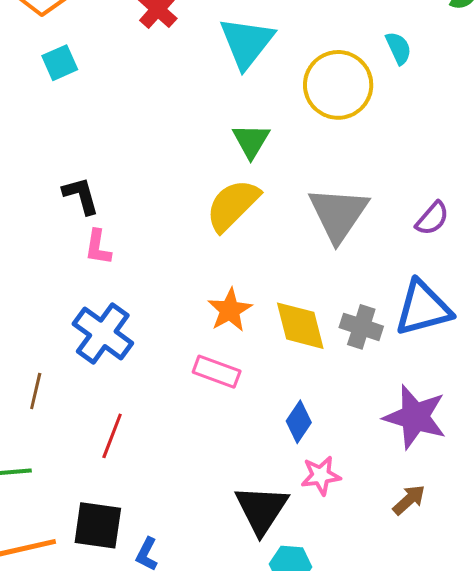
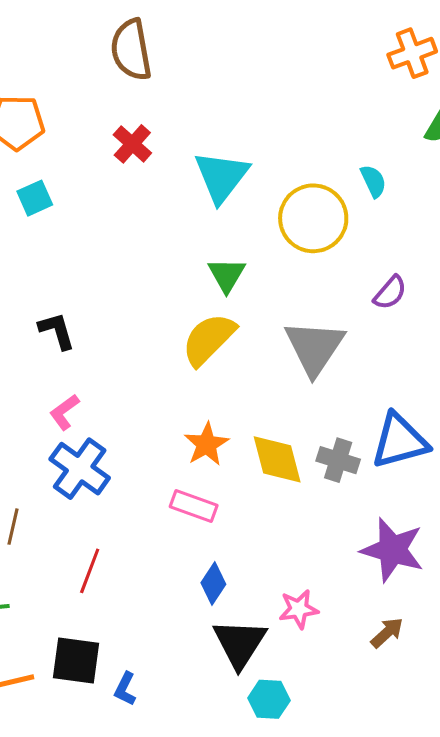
purple semicircle: (432, 218) -> (390, 293), moved
pink L-shape: (98, 247) -> (64, 412), moved, turned 45
blue diamond: (299, 422) -> (213, 584), moved

